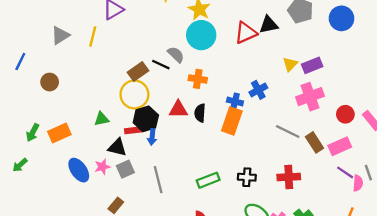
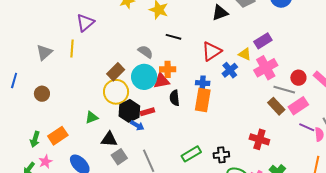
red triangle: (246, 33) -> (212, 51), moved
cyan circle: (201, 35) -> (144, 77), moved
yellow triangle: (290, 64) -> (245, 54), moved, turned -40
black line: (161, 65) -> (173, 37), moved
blue cross: (258, 90) -> (230, 70), moved
red triangle: (178, 109) -> (161, 81), moved
red rectangle: (133, 130) -> (147, 112), moved
gray line: (288, 131) -> (284, 90), moved
blue arrow: (152, 137) -> (137, 125), turned -56
pink star: (102, 167) -> (45, 162), moved
black cross: (247, 177) -> (221, 155), moved
red cross: (289, 177) -> (259, 139), turned 30

